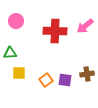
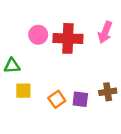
pink circle: (16, 21) -> (38, 35), moved
pink arrow: (85, 26) -> (105, 32), turned -30

